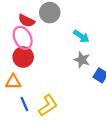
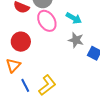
pink ellipse: (23, 38) -> (47, 21), moved
orange triangle: (13, 82) -> (13, 65), turned -42

